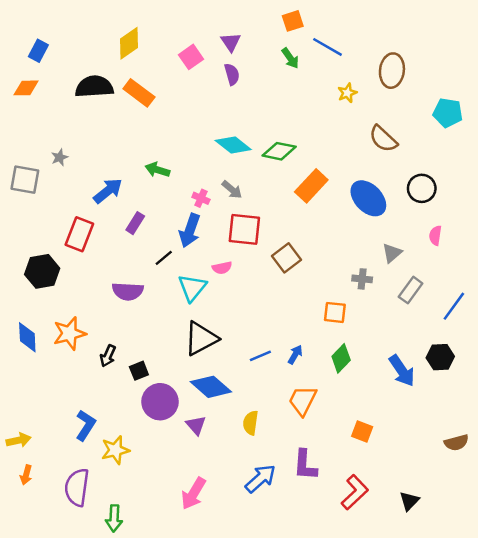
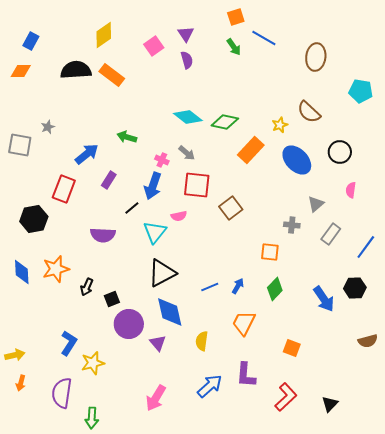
yellow star: (347, 93) -> (280, 125), moved
blue diamond: (211, 387) -> (170, 312), turned 36
brown semicircle: (456, 443) -> (368, 341), moved

